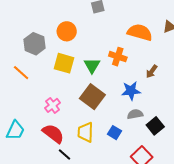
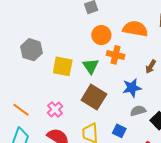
orange circle: (67, 31) -> (101, 35), moved
orange line: (21, 73) -> (21, 110), moved

